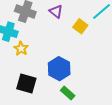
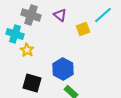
yellow square: (80, 26) -> (83, 29), turned 32

